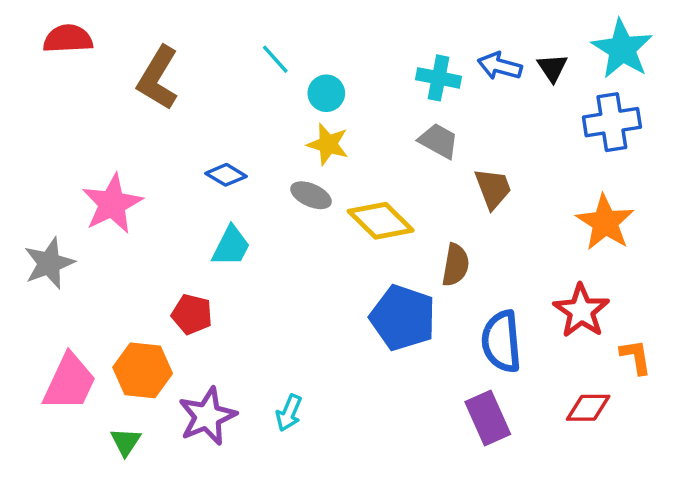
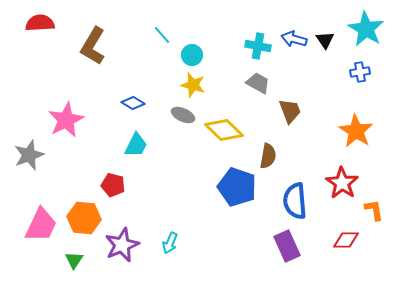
blue cross: (612, 122) -> (360, 72), size x0.6

